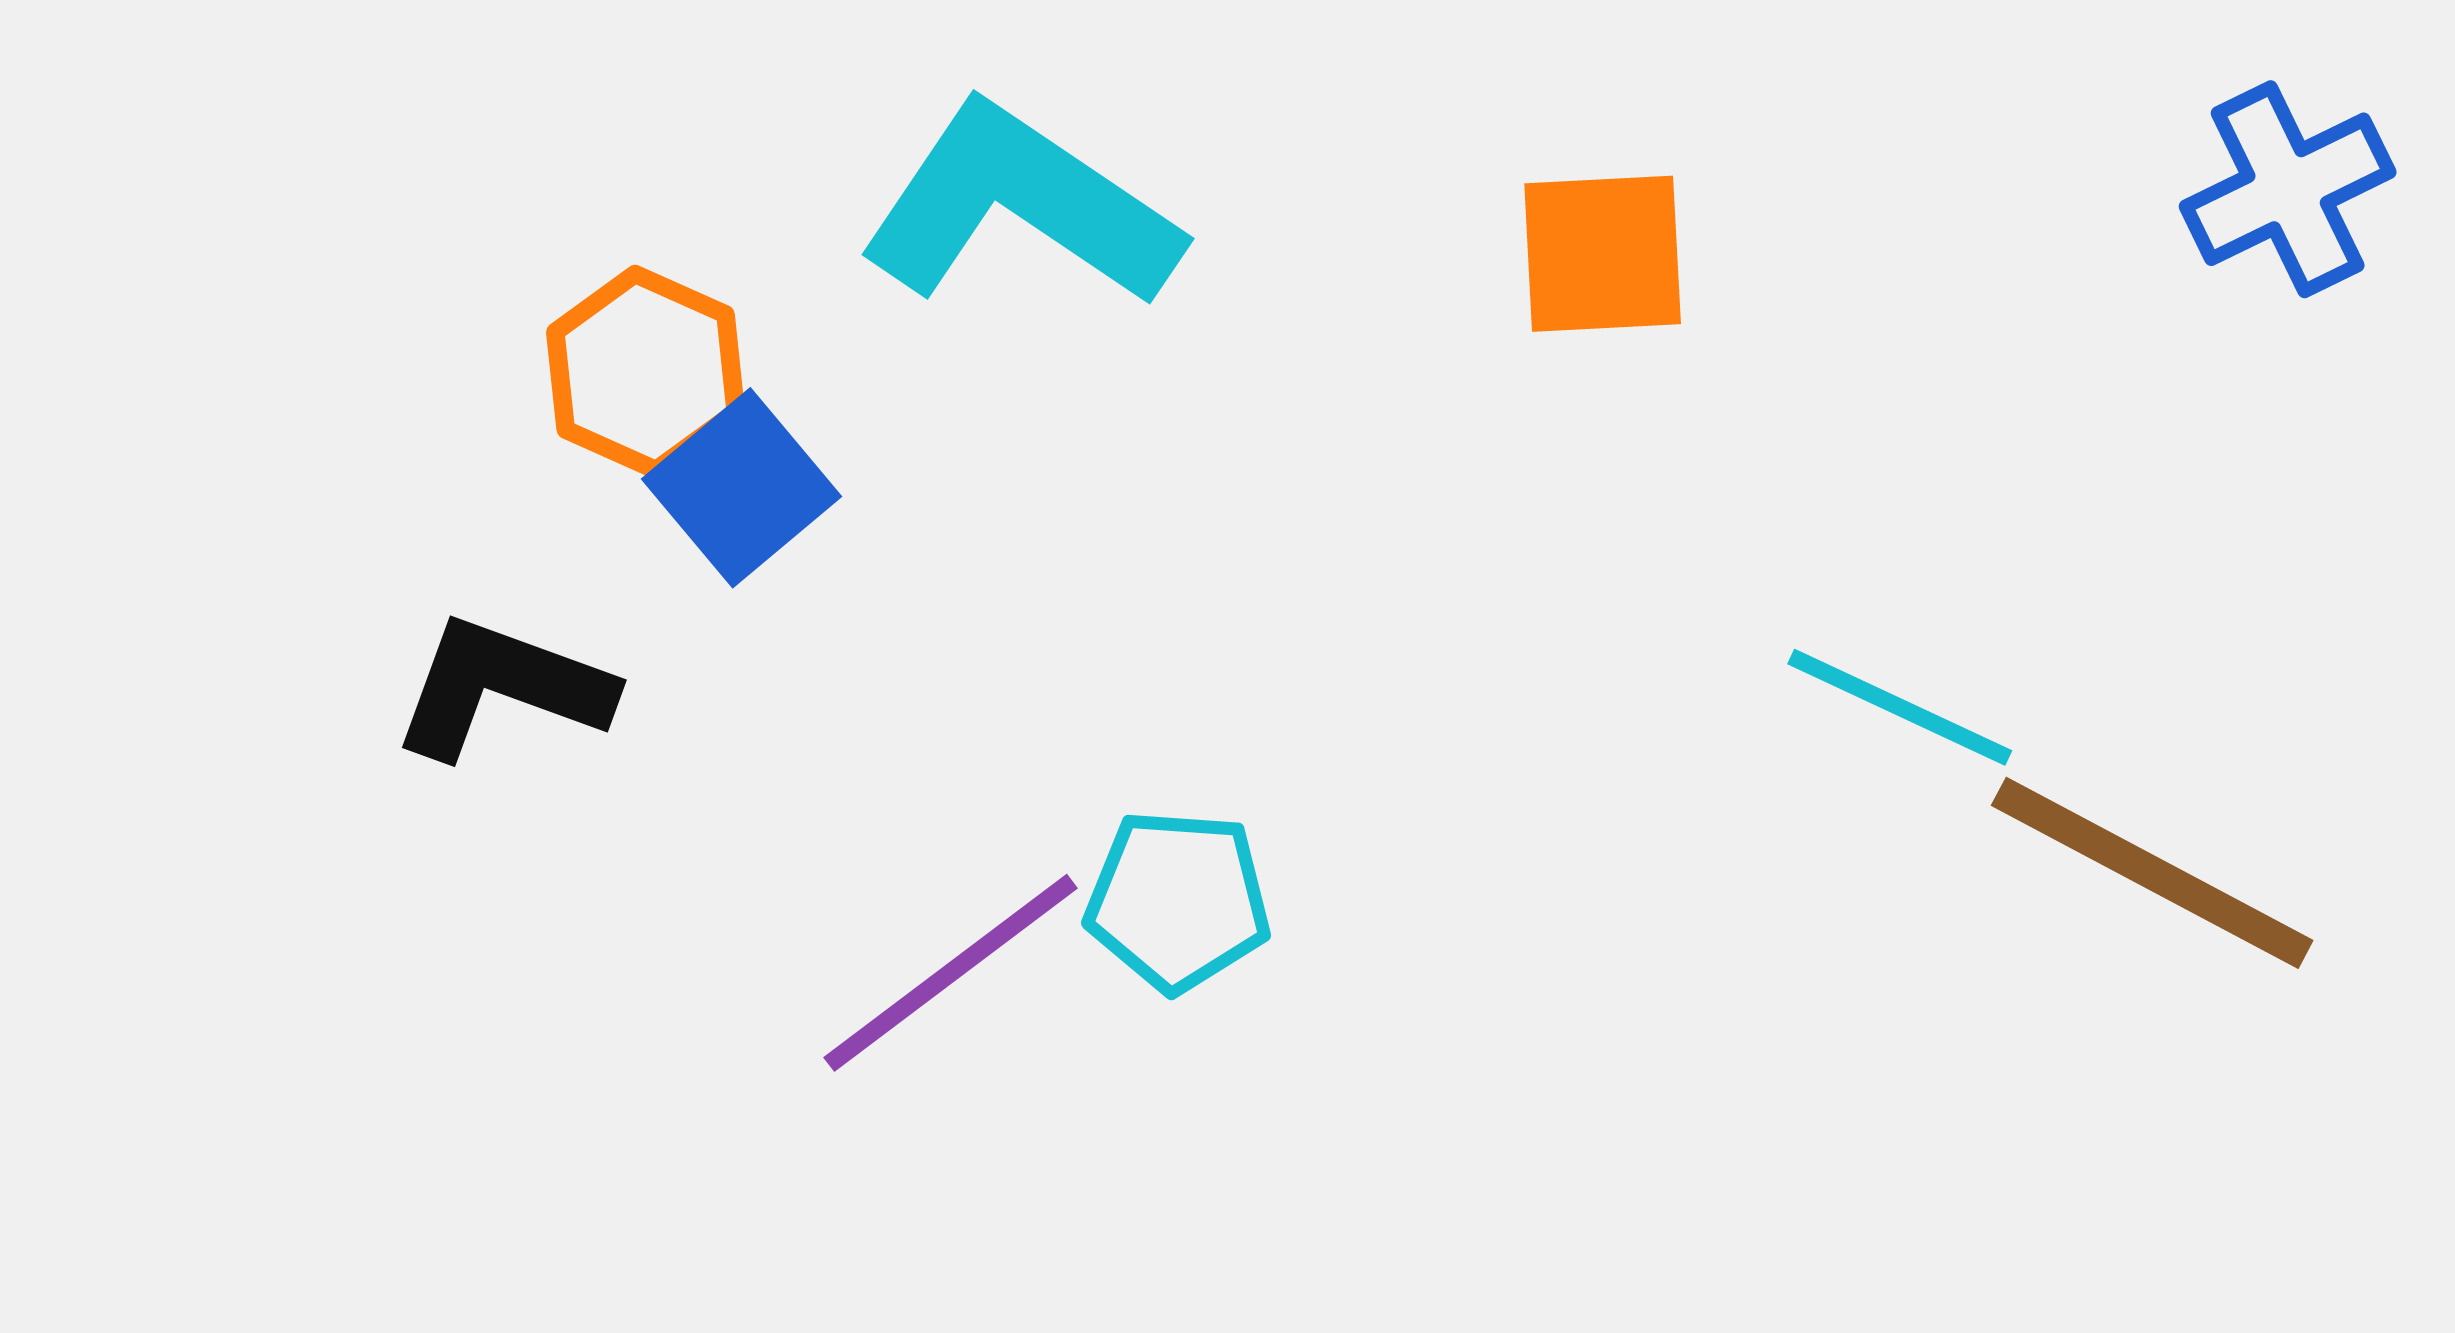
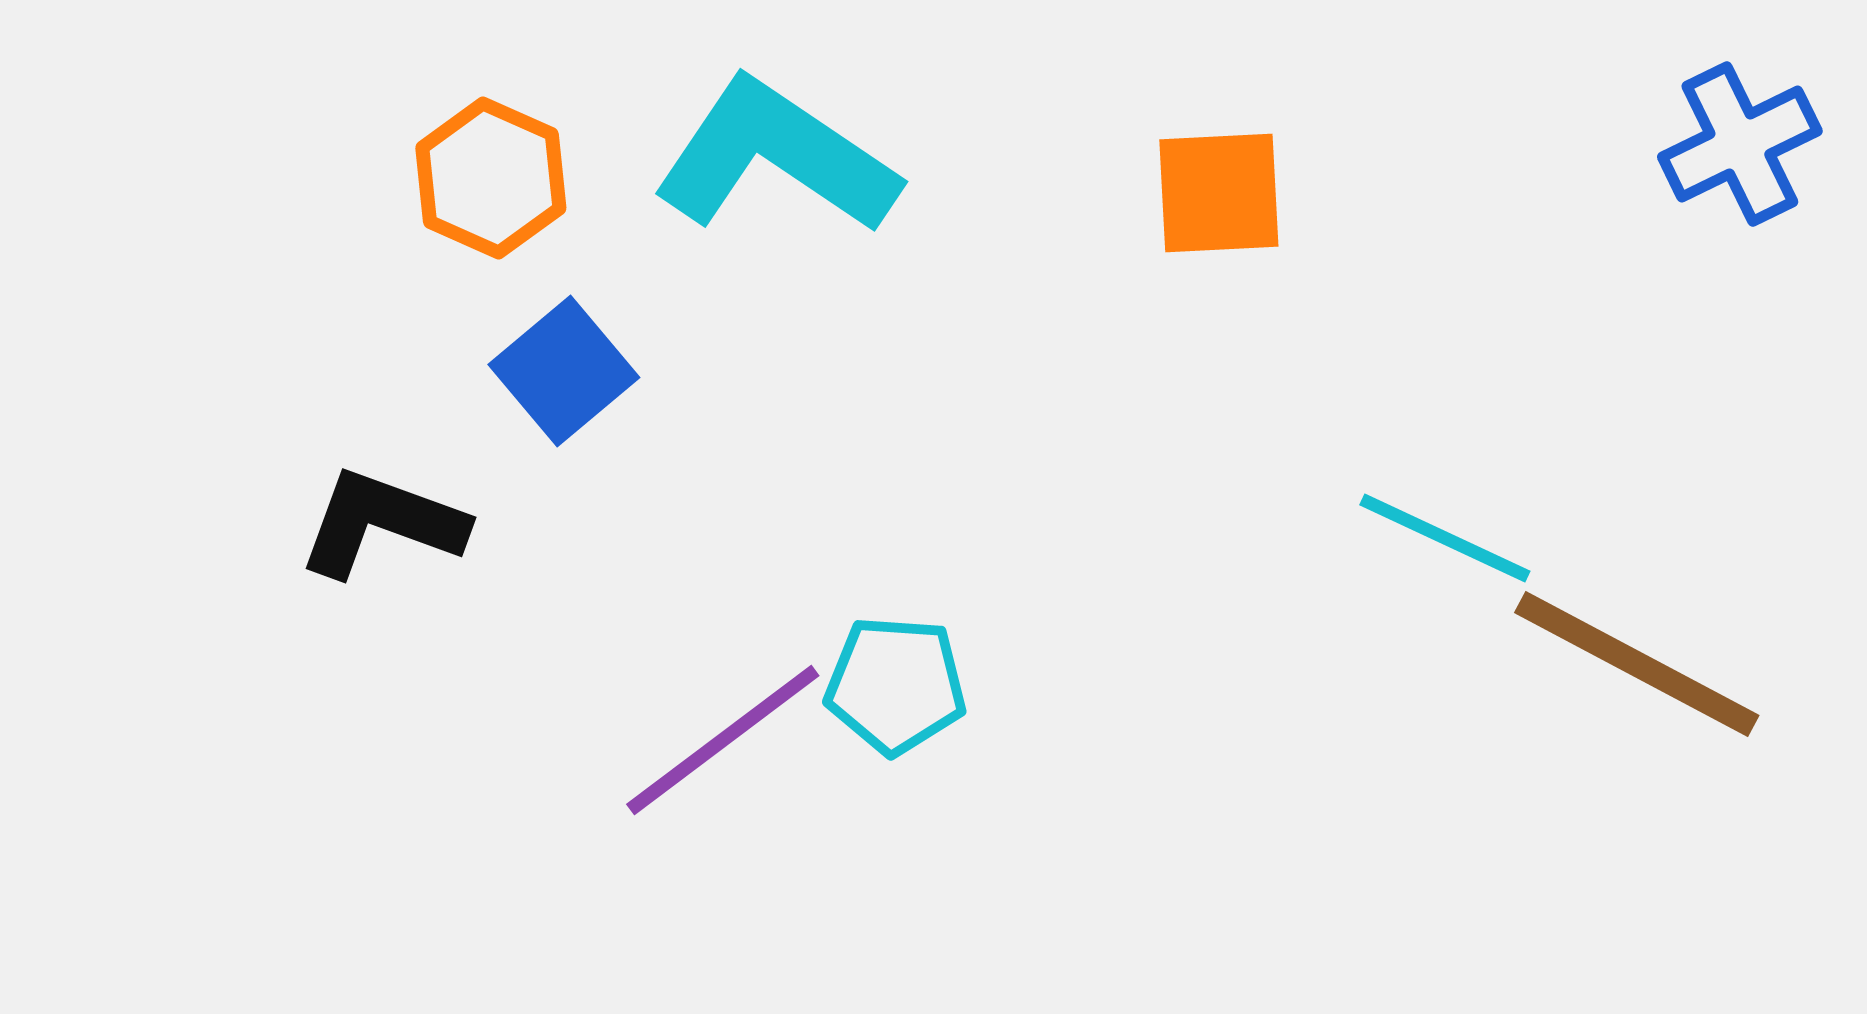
orange hexagon: (646, 372) -> (491, 178), moved

